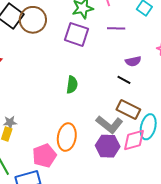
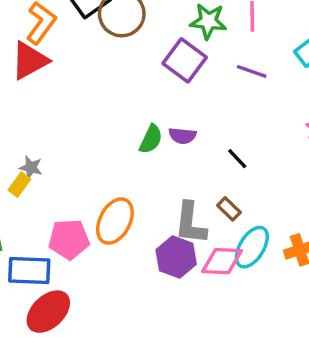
purple semicircle: (133, 61) -> (182, 136), moved
brown rectangle: (128, 110) -> (229, 209), size x0.6
gray L-shape: (109, 125) -> (190, 223), turned 40

